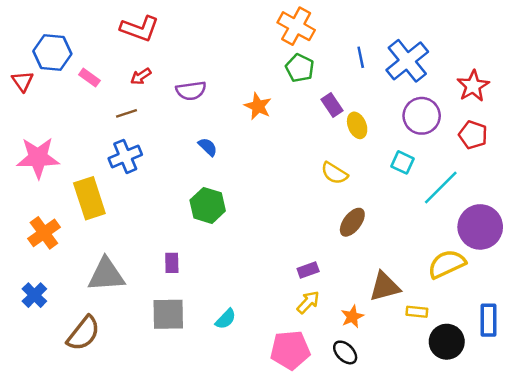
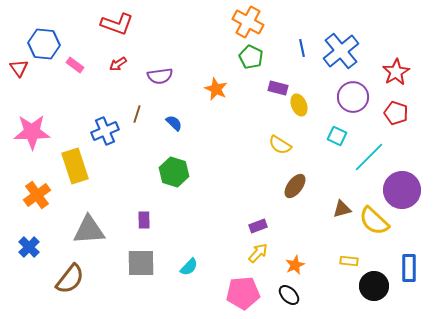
purple rectangle: (332, 105) -> (278, 88), turned -42
brown line: (126, 113) -> (137, 114), moved, turned -54
yellow semicircle: (447, 264) -> (374, 221), turned -112
brown triangle: (385, 287) -> (342, 209), moved, size x0.7

